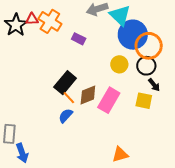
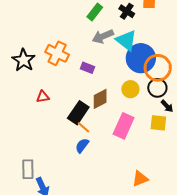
red triangle: (32, 19) -> (43, 97), moved
brown diamond: (88, 95) -> (100, 99), moved

